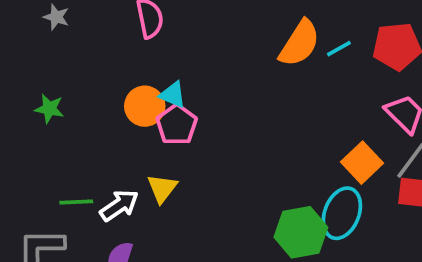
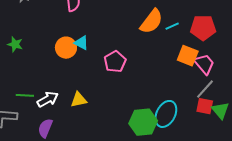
pink pentagon: (177, 125) -> (115, 62), moved
orange square: (362, 163) -> (188, 56), moved, turned -30
yellow triangle: (162, 188) -> (79, 100), moved, turned 36

